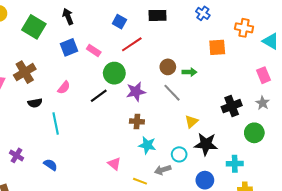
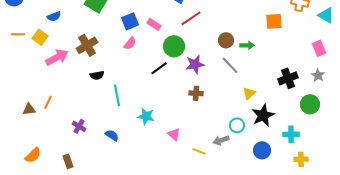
pink semicircle: (64, 88) -> (130, 43), moved
black star: (206, 144) -> (263, 115), turned -30
cyan star: (147, 145) -> (146, 116), moved

